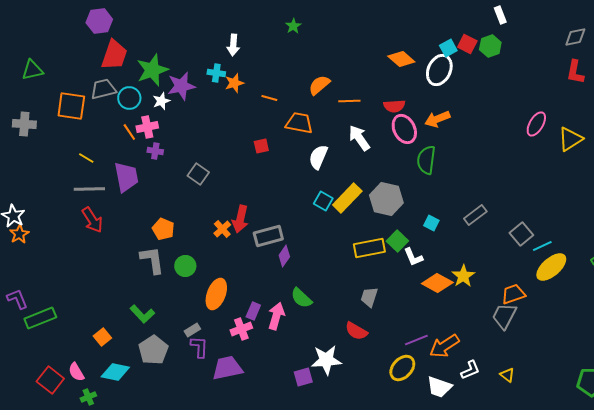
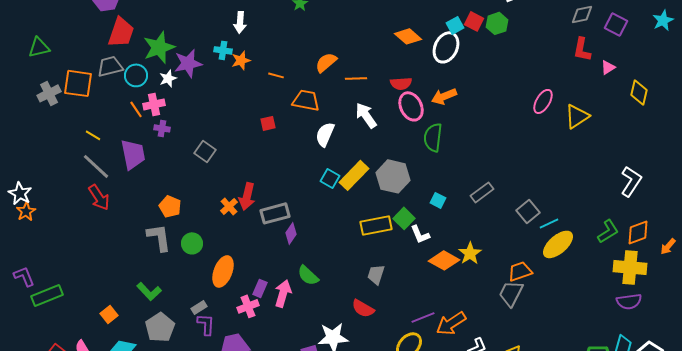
gray cross: (24, 124) -> (49, 93), moved, turned -30
gray line: (89, 189) -> (96, 166), turned 44

